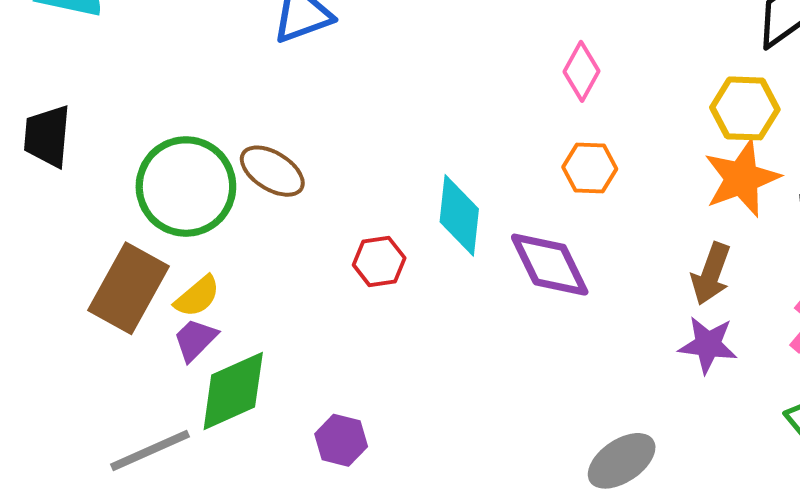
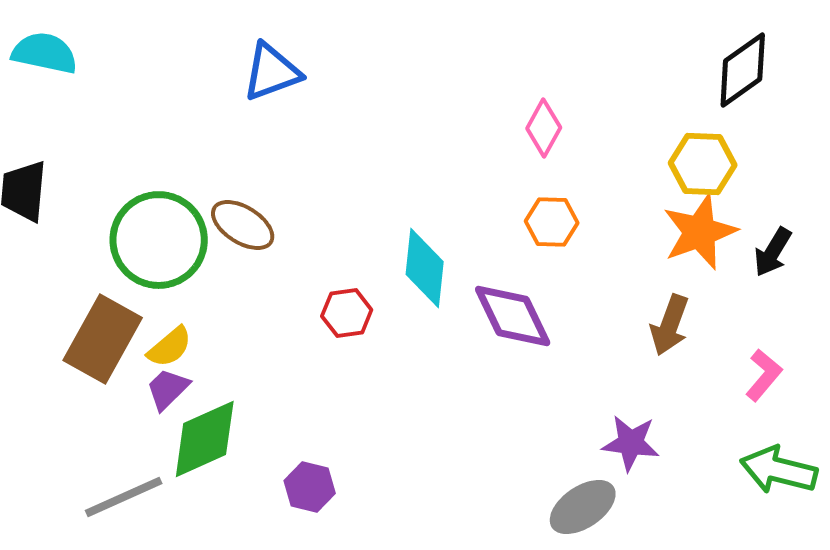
purple star: (708, 345) -> (631, 443), moved

